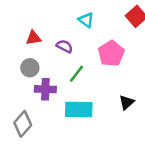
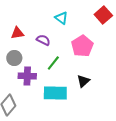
black triangle: (127, 102) -> (83, 81), moved

